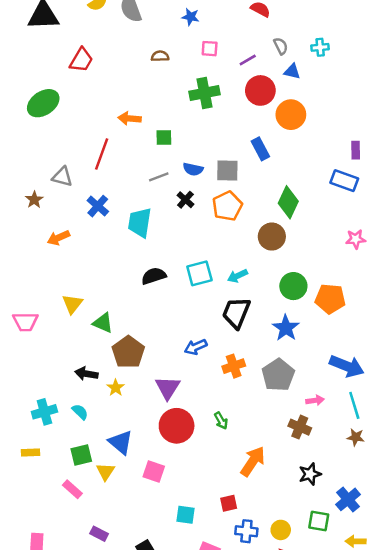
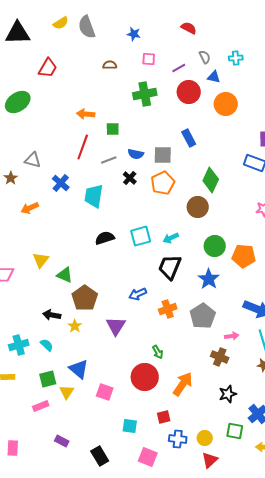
orange circle: (291, 115) -> (226, 104), moved
red line: (102, 154) -> (83, 147), moved
red circle: (177, 426) -> (145, 377), moved
pink rectangle: (72, 489) -> (41, 406), turned -63

